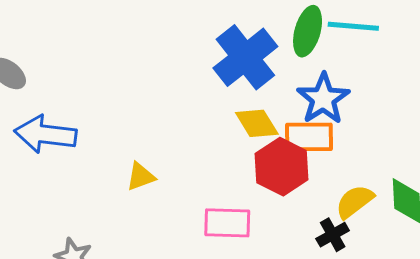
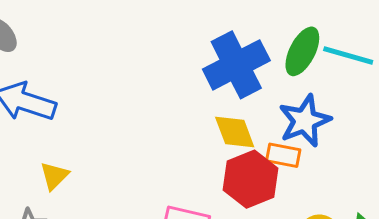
orange rectangle: (309, 137) -> (283, 155), size x0.7
yellow triangle: (141, 177) -> (54, 176), moved, turned -36

